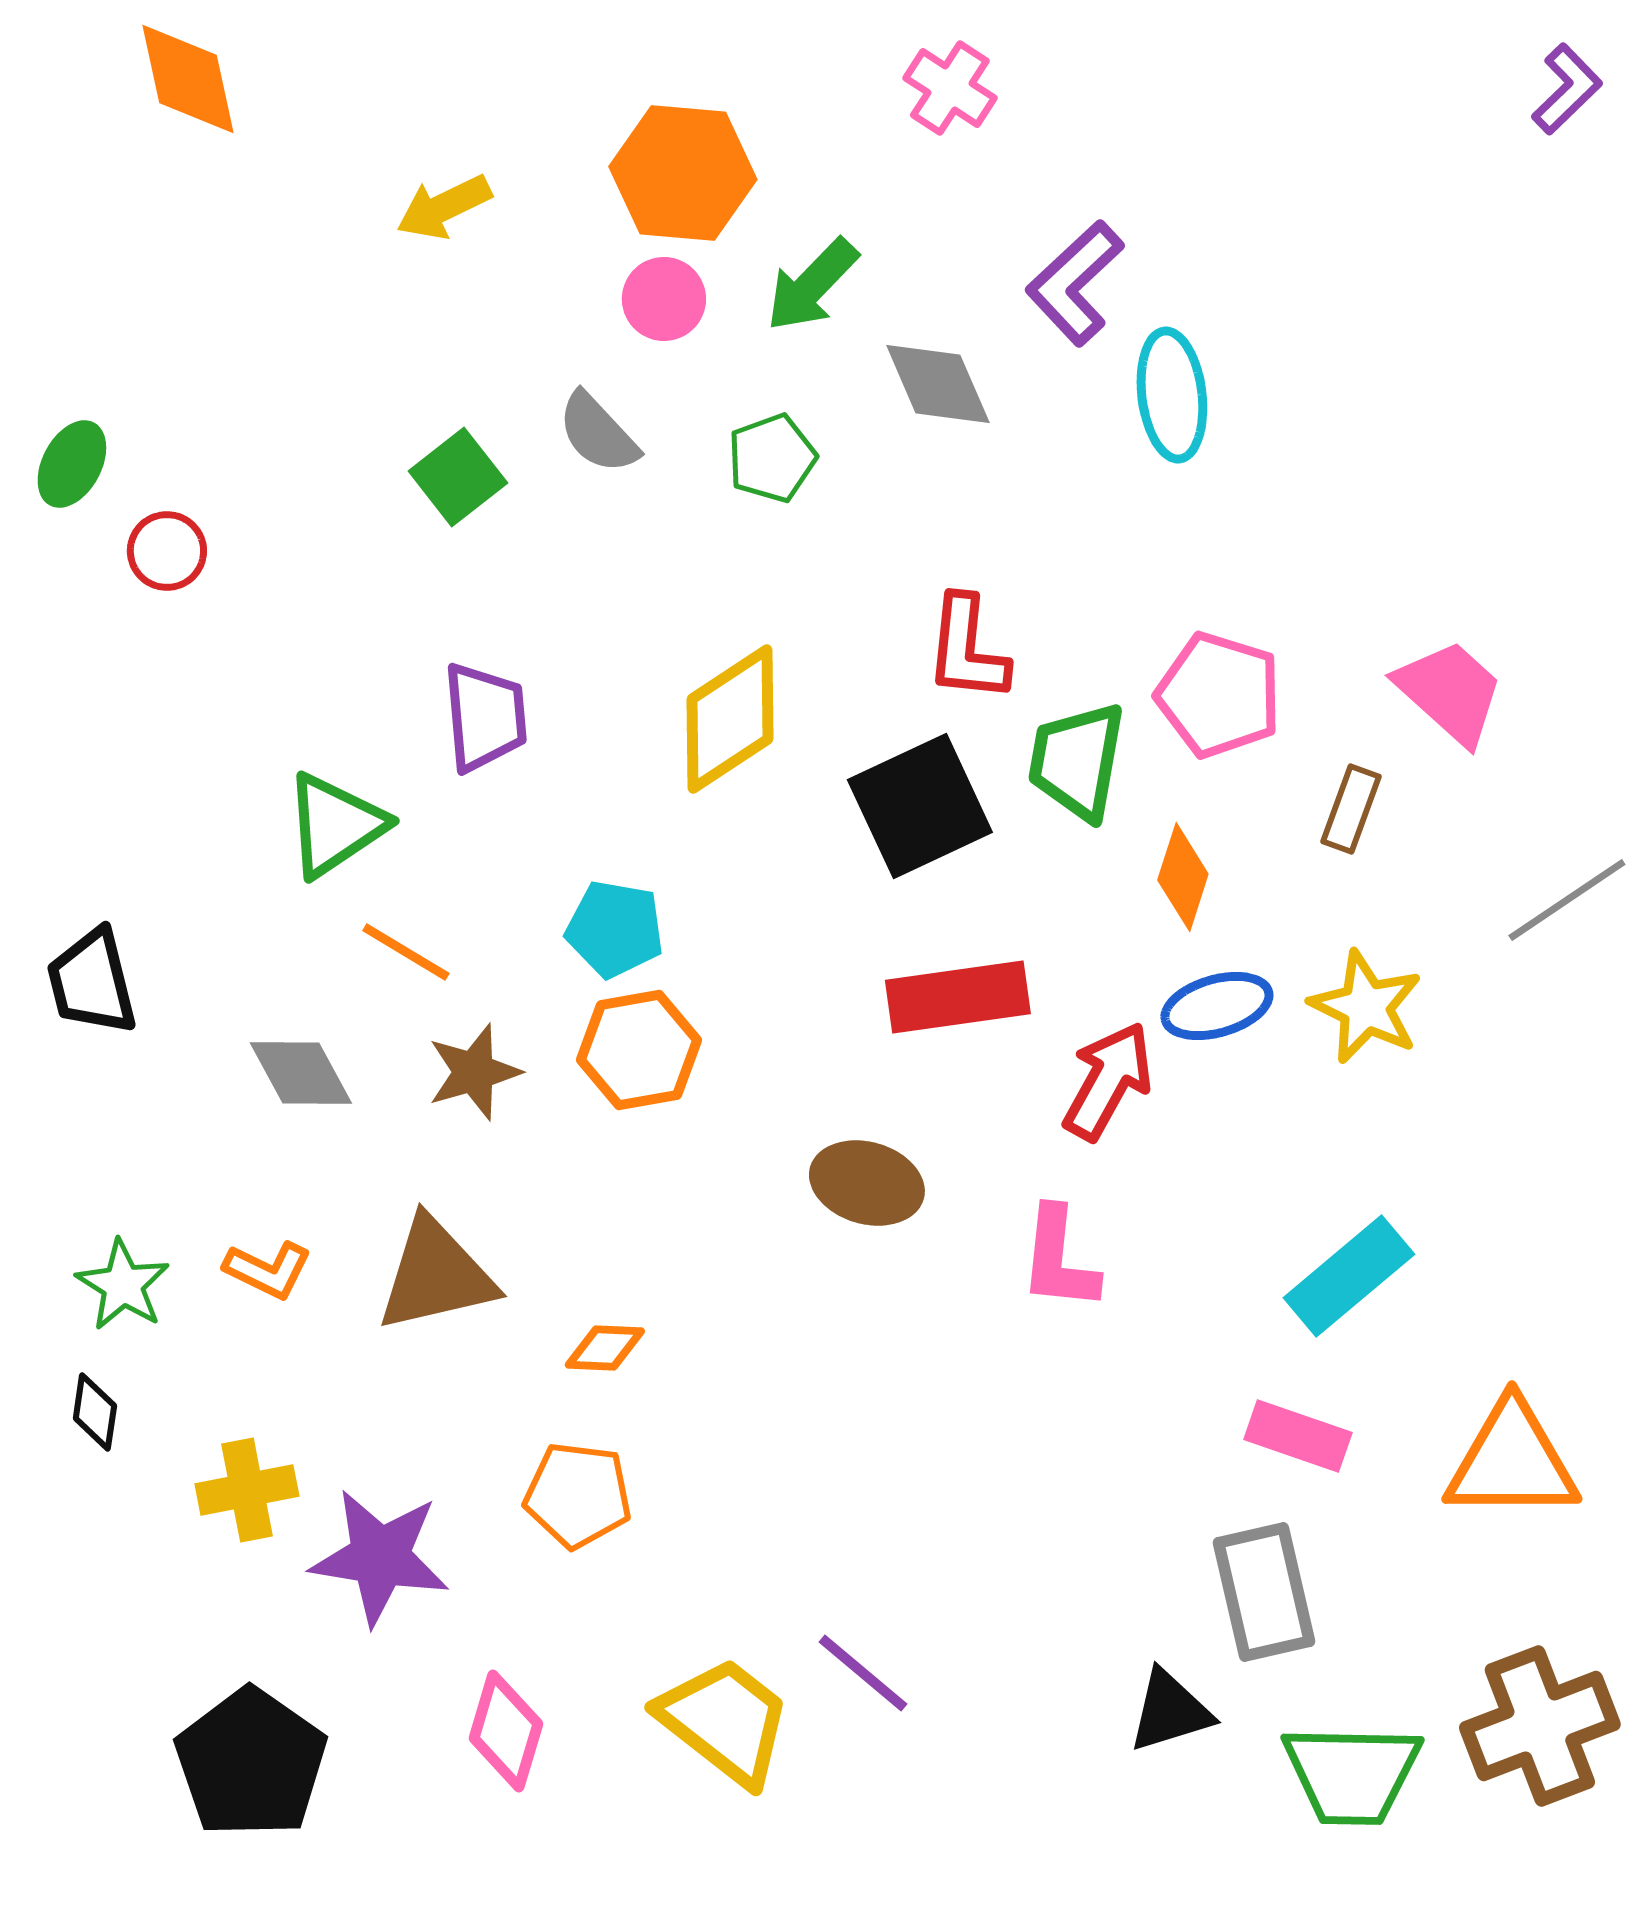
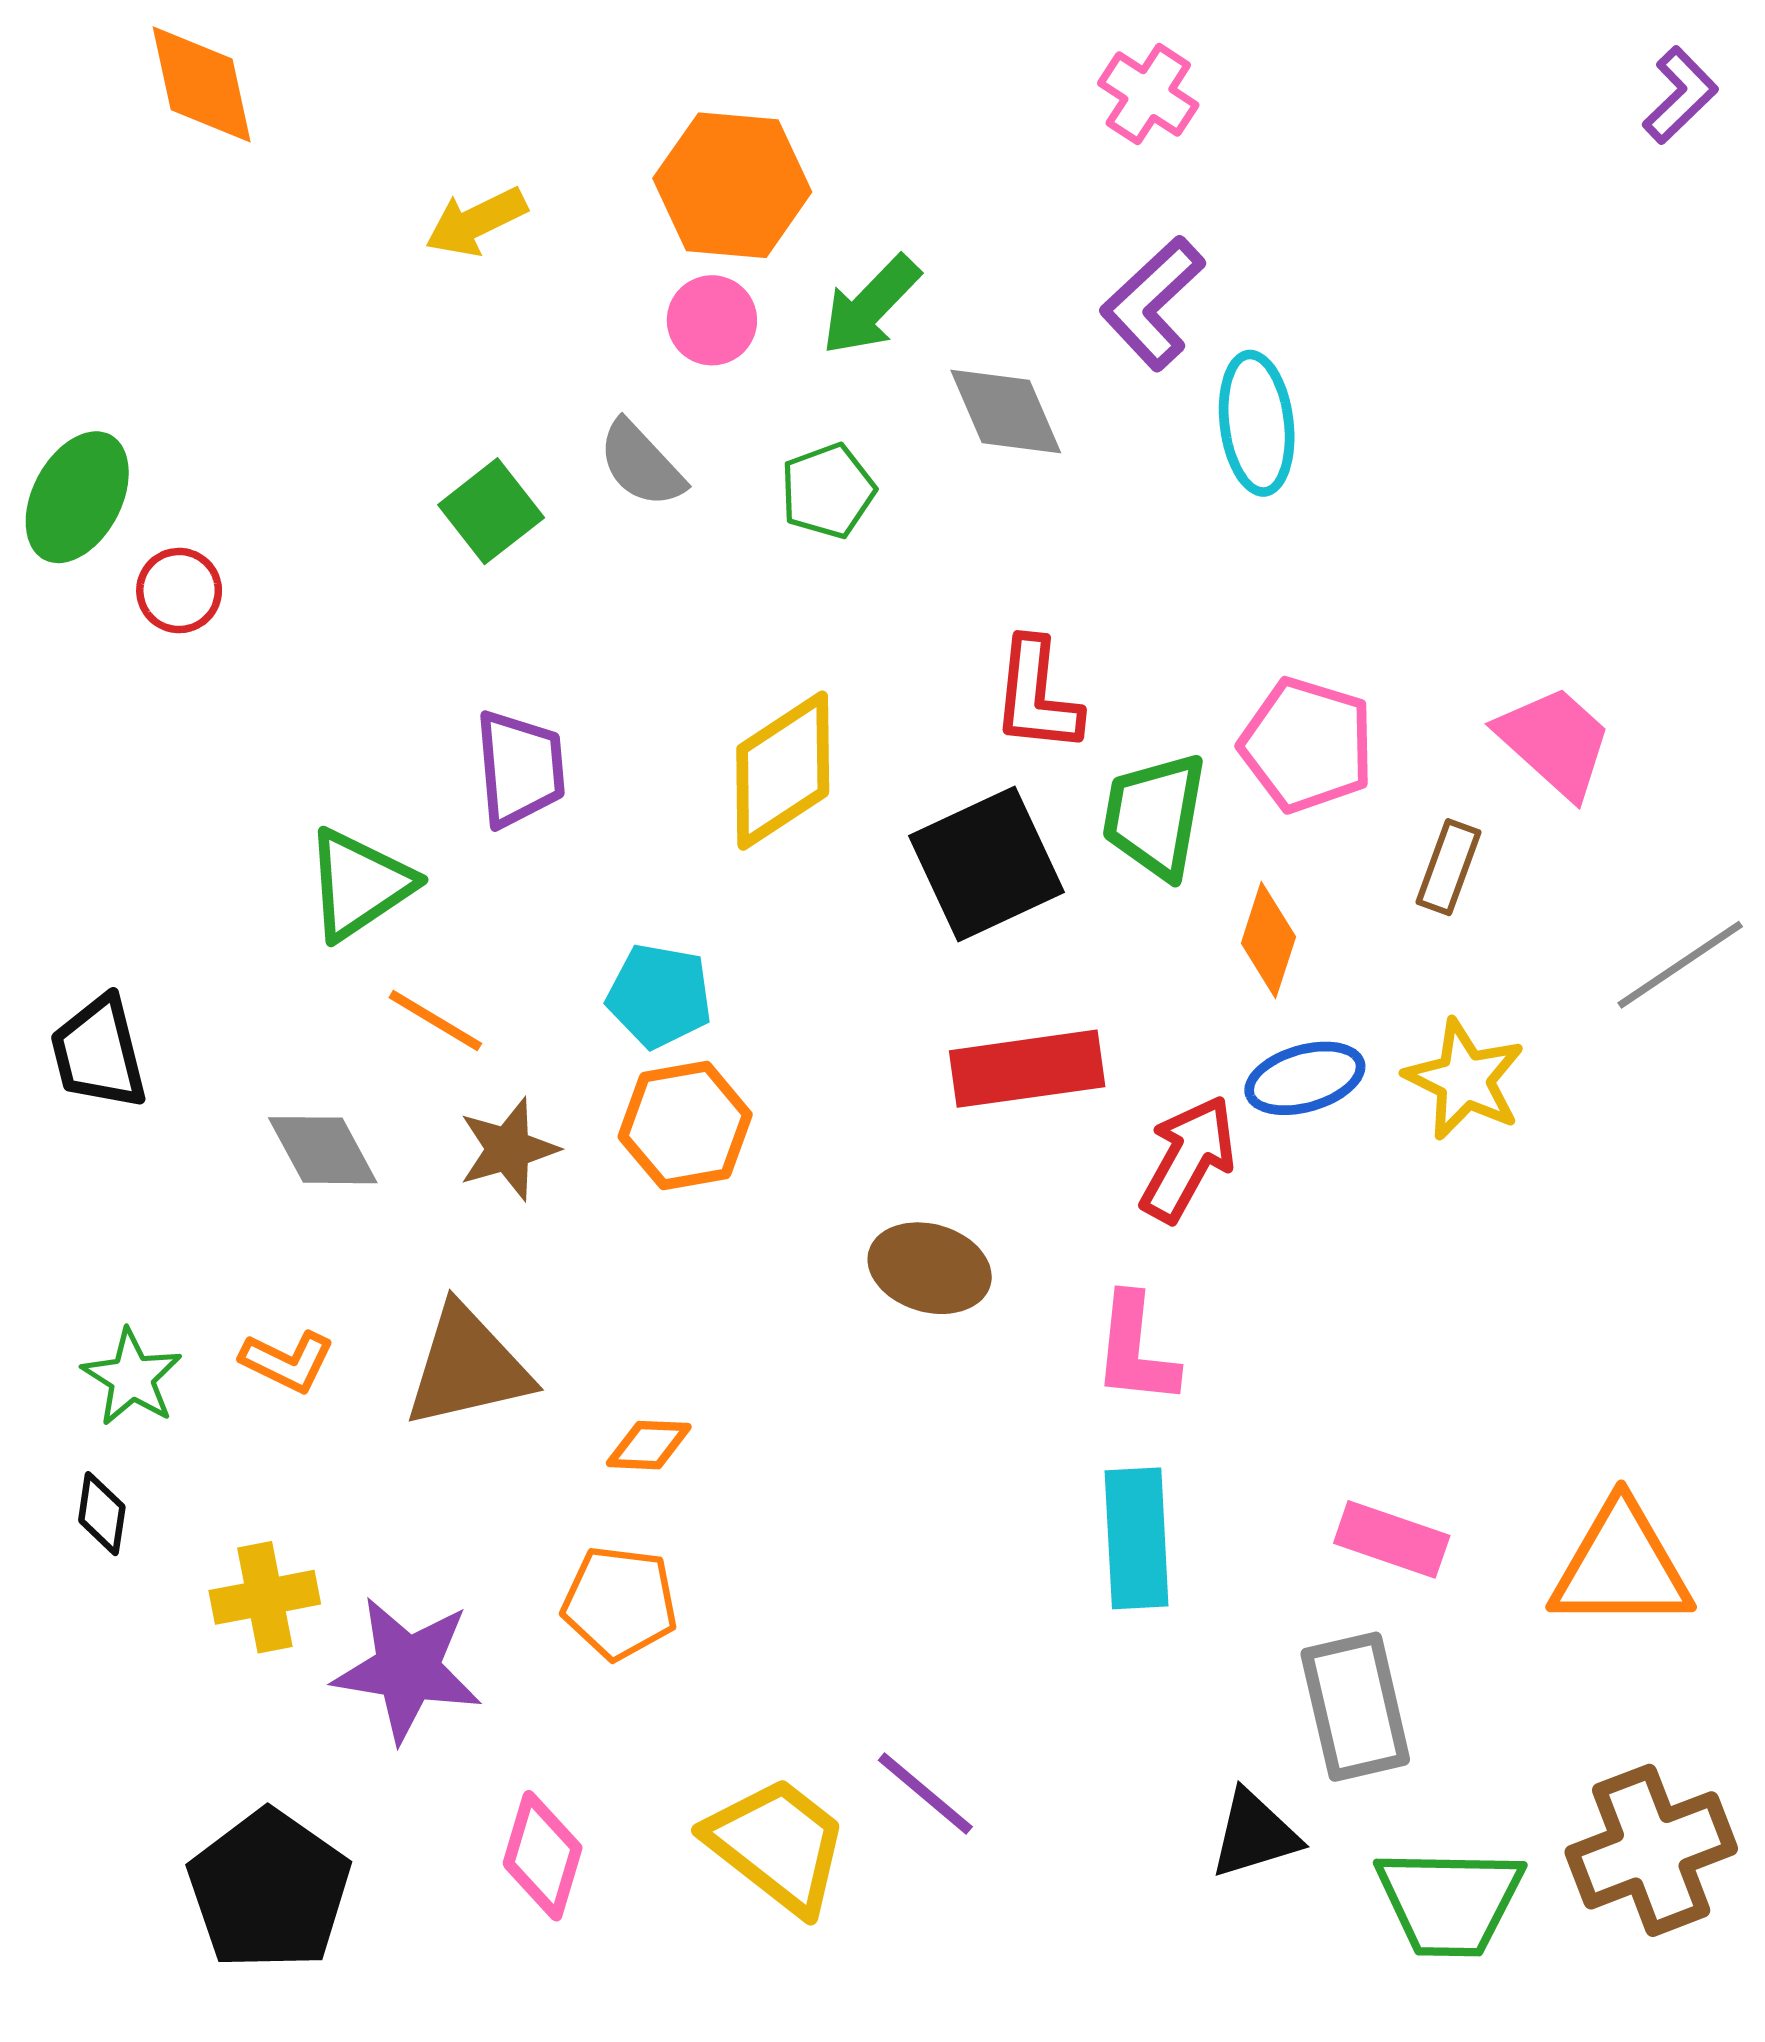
pink cross: (950, 88) -> (1148, 94), moved
green ellipse: (72, 464) -> (77, 497), size x1.4
cyan rectangle: (1349, 1276) -> (1137, 1538), moved, turned -53

